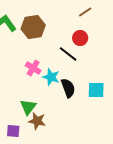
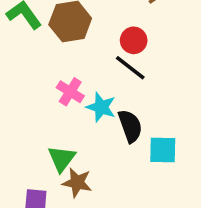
red circle: (80, 38) -> (134, 40), moved
cyan square: (96, 90) -> (163, 150), moved

